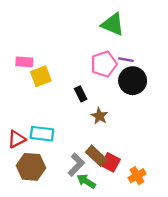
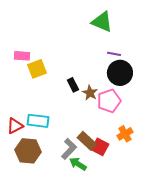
pink pentagon: (104, 64) -> (109, 101), moved
brown star: (99, 116) -> (90, 93), moved
orange cross: (137, 176) -> (125, 134), moved

